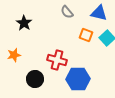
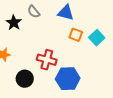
gray semicircle: (67, 12) -> (34, 12), moved
blue triangle: (99, 13) -> (66, 13), moved

